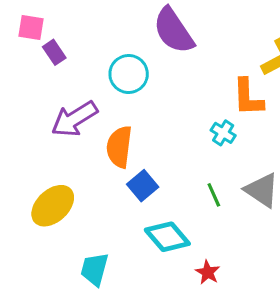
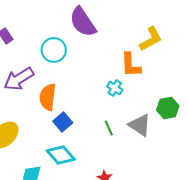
cyan diamond: (167, 237) -> (61, 155), moved

